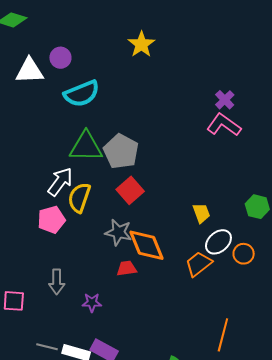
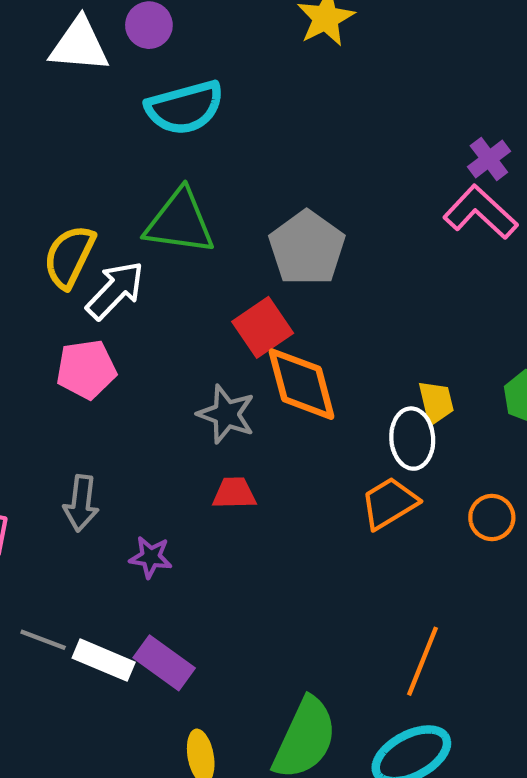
gray pentagon: (121, 151) -> (307, 248), moved
yellow semicircle: (79, 198) -> (69, 257), moved
yellow trapezoid: (201, 213) -> (436, 402), moved
white ellipse: (218, 242) -> (412, 439), moved, turned -60
orange diamond: (146, 245) -> (302, 384), moved
orange circle: (244, 254) -> (492, 517), moved

